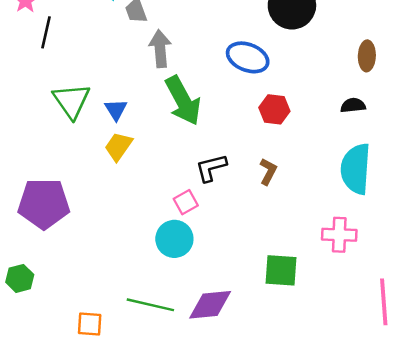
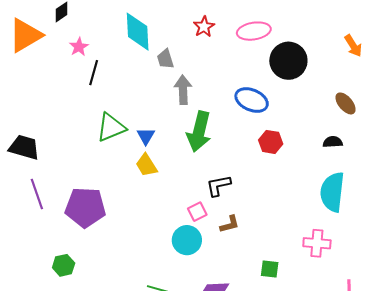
brown ellipse: (367, 56) -> (346, 103), turned -45
green triangle: (71, 101) -> (111, 127), turned 40
green arrow: (183, 101) -> (199, 132), turned 39
yellow trapezoid: (118, 146) -> (146, 165), turned -70
brown L-shape: (268, 171) -> (230, 224), moved, turned 45
green square: (281, 270) -> (270, 269), size x0.7

